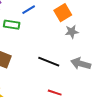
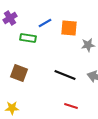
orange square: (63, 13) -> (69, 28), moved, turned 36

